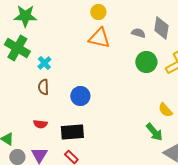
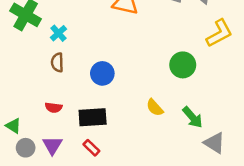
green circle: (146, 62) -> (183, 65), moved
yellow semicircle: (165, 110) -> (155, 108), moved

